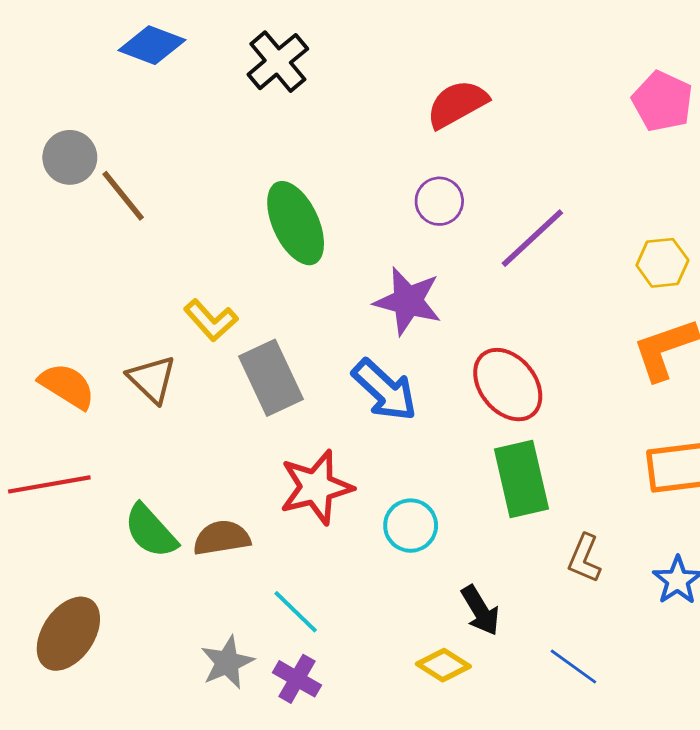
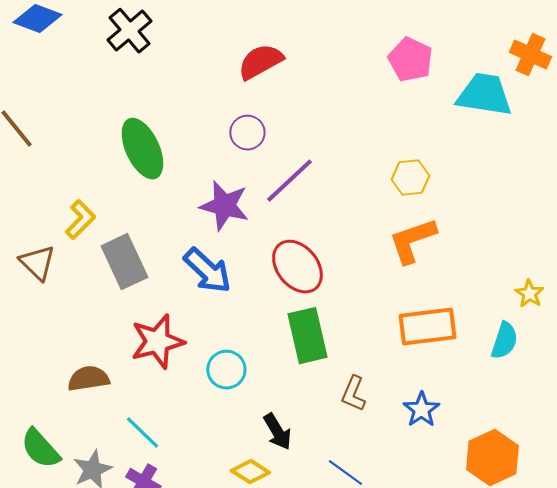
purple line: (532, 238) -> (289, 181), moved
yellow L-shape: (211, 320) -> (80, 220), turned -93
green semicircle: (151, 531) -> (40, 449), moved

